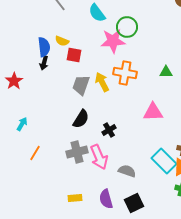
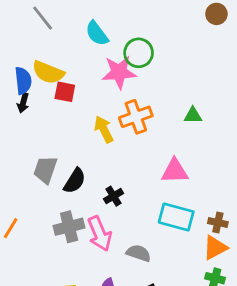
yellow semicircle: (62, 41) -> (48, 72), size x1.6
orange cross: (125, 73) -> (136, 117), turned -30
gray trapezoid: (81, 85) -> (45, 170), moved
cyan rectangle: (164, 161) -> (176, 217), moved, turned -30

